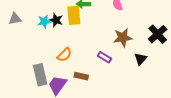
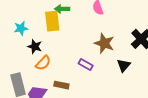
black star: (56, 20) -> (35, 47), moved
brown star: (123, 38) -> (104, 43), turned 30

